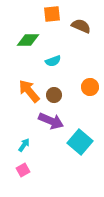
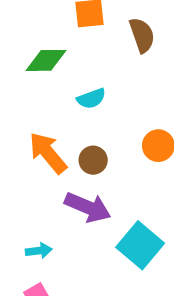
brown semicircle: (81, 26) -> (142, 35), turned 48
cyan arrow: (24, 145) -> (39, 251), turned 48

